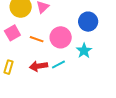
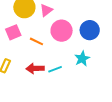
pink circle: (61, 37) -> (62, 31), moved

